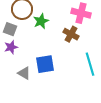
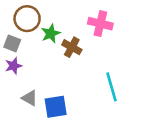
brown cross: (71, 34) -> (72, 47), moved
blue square: (45, 64) -> (56, 107), moved

